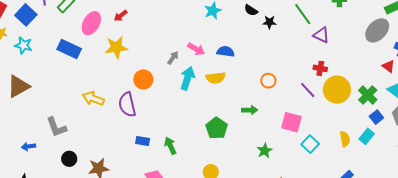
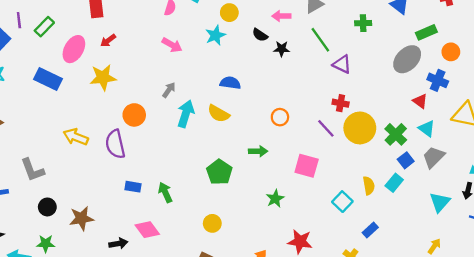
pink arrow: (196, 49) -> (172, 45), moved
yellow semicircle: (216, 78) -> (219, 114), turned 36
cyan square: (310, 144) -> (342, 202), moved

